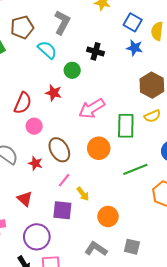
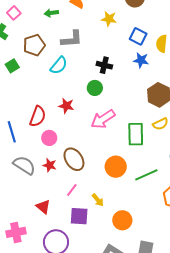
gray L-shape: (62, 22) -> (72, 39), turned 60
cyan semicircle: (47, 50) -> (59, 65), turned 90
green circle: (72, 70) -> (95, 88), moved
orange circle: (99, 148) -> (116, 167), moved
red star: (35, 163) -> (50, 165), moved
pink line: (64, 180) -> (72, 190), moved

